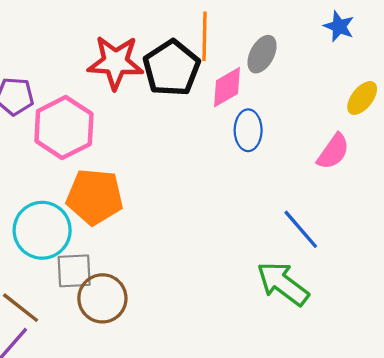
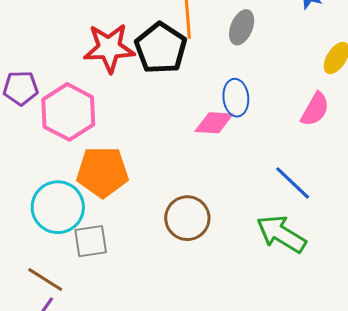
pink diamond: (227, 87) -> (214, 123), moved, turned 39
brown circle: (102, 298) -> (187, 218), moved

